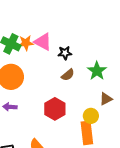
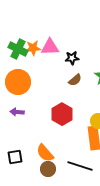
pink triangle: (43, 42) -> (50, 47), turned -30

